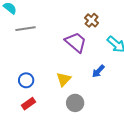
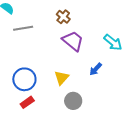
brown cross: (92, 20) -> (63, 17), moved
blue circle: (26, 80) -> (24, 79), size x1.5

